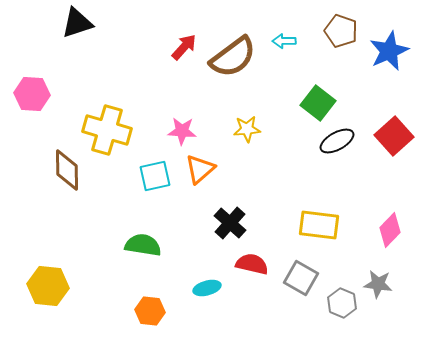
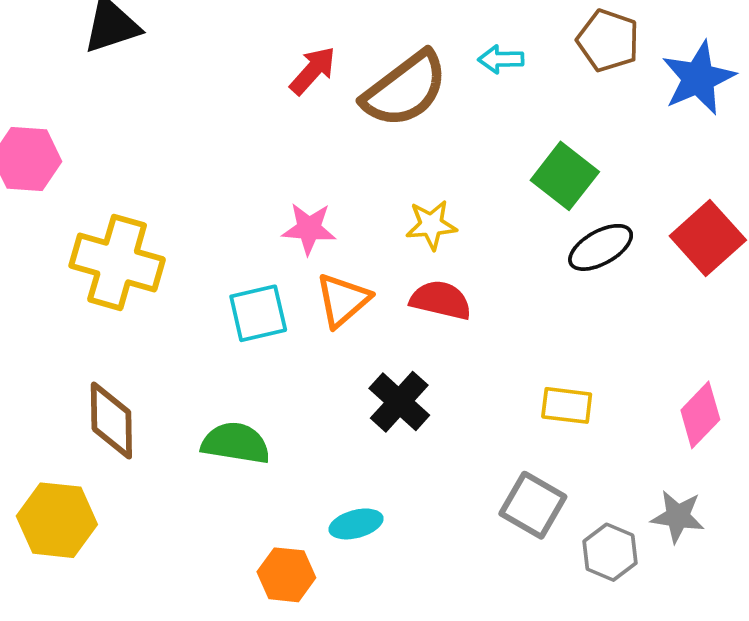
yellow cross: (107, 130) -> (117, 262), moved
brown diamond: (67, 170) -> (111, 421), moved
yellow rectangle: (319, 225) -> (567, 405), size x0.7
red semicircle: (252, 264) -> (441, 300), moved
orange hexagon: (150, 311) -> (286, 575), moved

